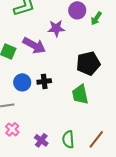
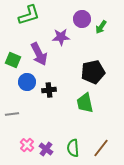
purple arrow: (34, 45) -> (39, 54), turned 35
blue circle: (22, 82) -> (27, 82), moved
pink cross: (12, 129) -> (27, 145), moved

